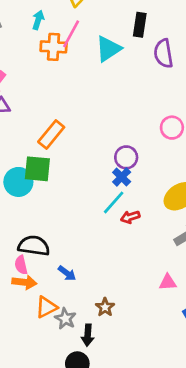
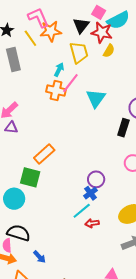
cyan arrow: (38, 20) -> (59, 70), moved
black rectangle: (140, 25) -> (123, 128), moved
cyan triangle: (108, 49) -> (96, 98), turned -30
cyan circle: (18, 182) -> (14, 199), moved

